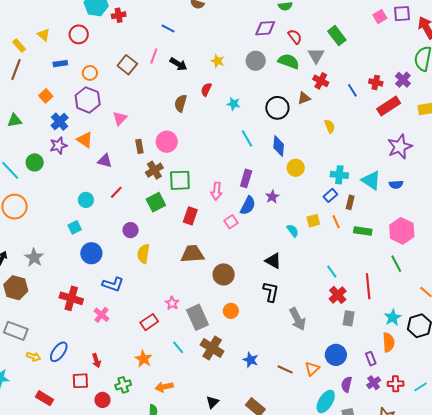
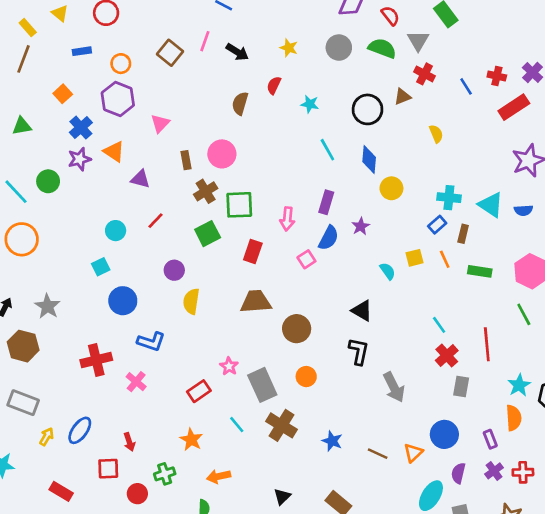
red cross: (71, 298) -> (96, 360), turned -30
yellow arrow: (33, 357) -> (47, 437), turned -80

